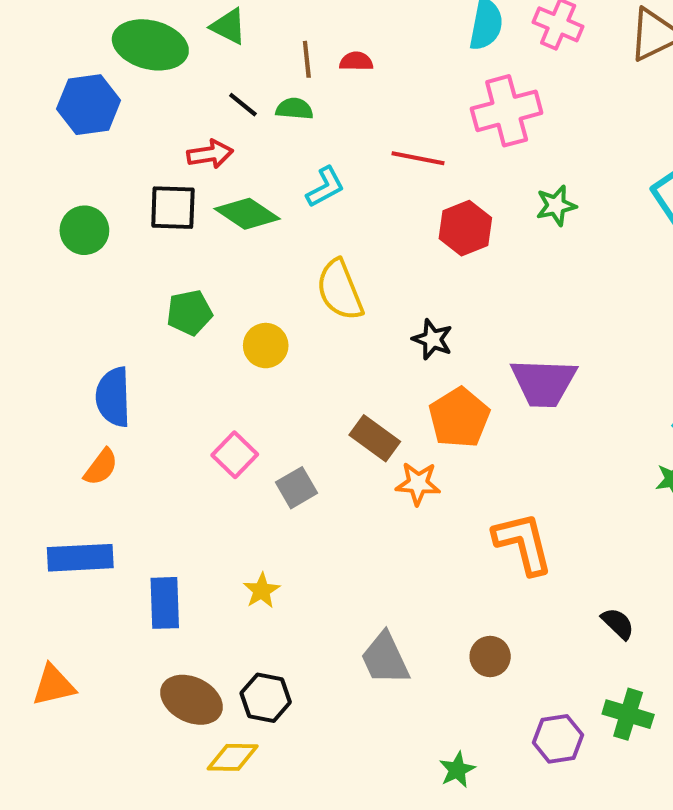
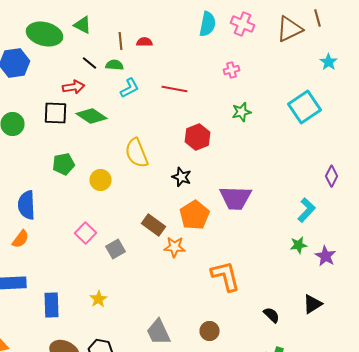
pink cross: (507, 111) -> (232, 70), moved, size x0.5
cyan L-shape: (325, 187) -> (130, 88), moved
red hexagon: (465, 228) -> (198, 137), moved

